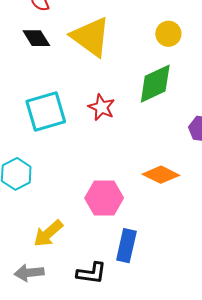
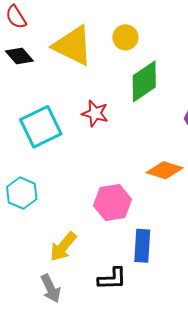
yellow circle: (168, 34) -> (125, 37), moved
gray arrow: (29, 273) -> (51, 288), turned -100

